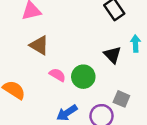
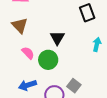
black triangle: (112, 55) -> (57, 38), moved

